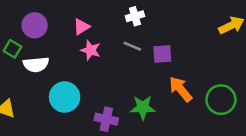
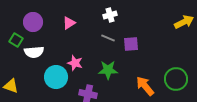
pink star: (91, 50) -> (75, 63), moved
orange arrow: (181, 89) -> (145, 86), moved
green star: (143, 107) -> (108, 70), moved

